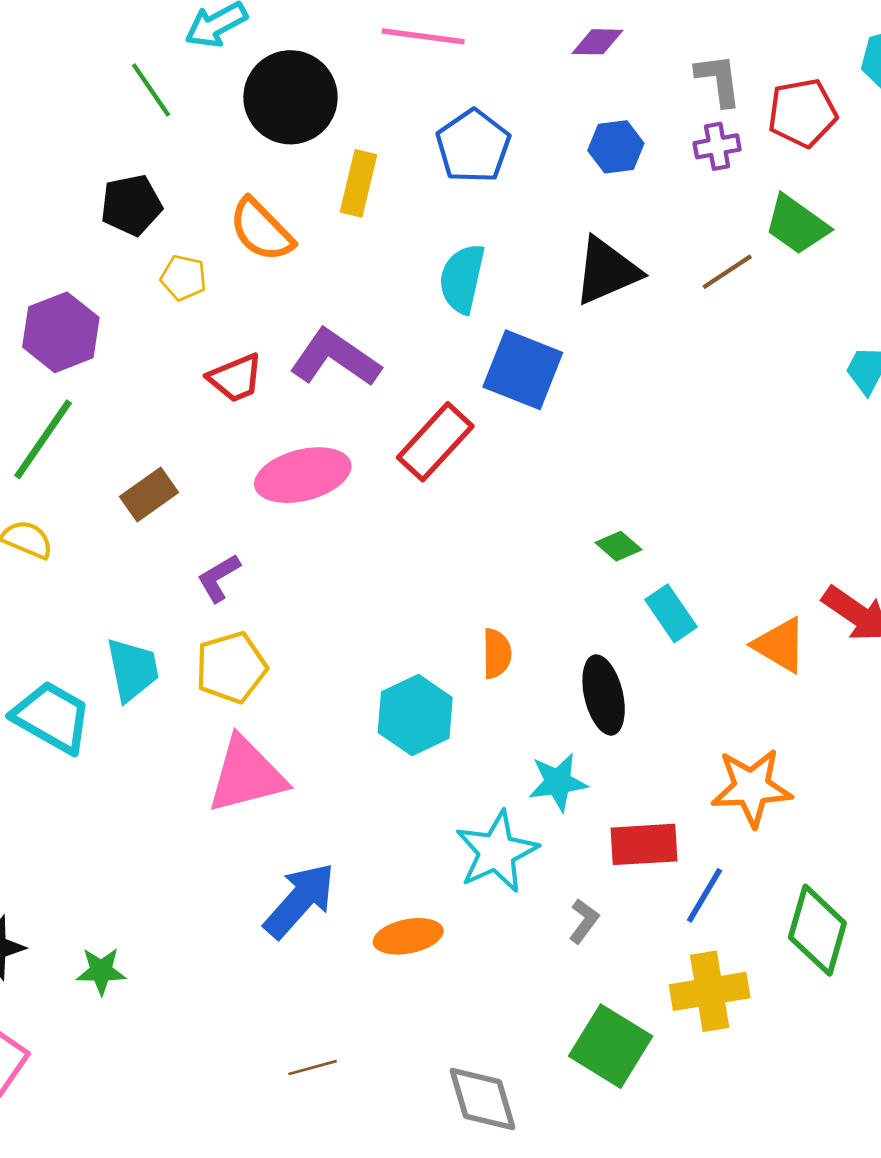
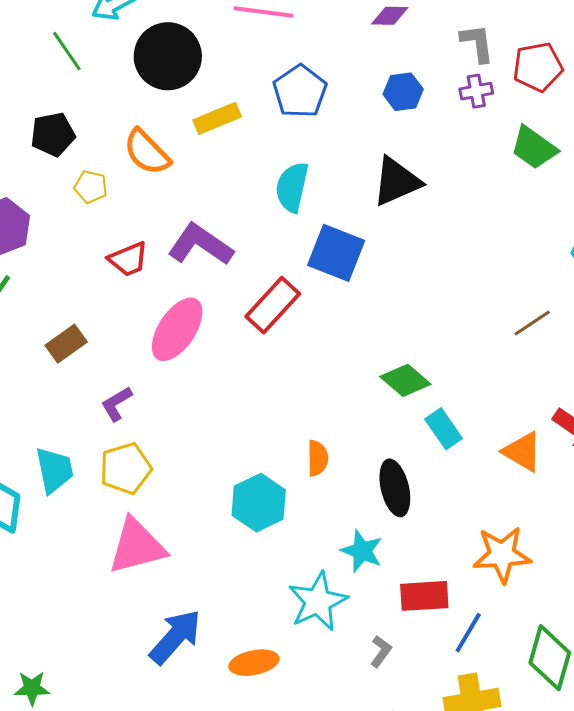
yellow rectangle: (359, 183) -> (217, 118), turned 54
brown line: (727, 272) -> (532, 323), moved
pink ellipse: (303, 475) -> (177, 329), turned -42
green diamond: (618, 546) -> (405, 380), size x1.5
cyan star: (558, 782) -> (362, 551), turned 30

